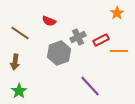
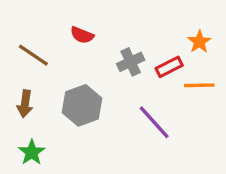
orange star: (117, 13) -> (199, 42), moved
gray hexagon: (59, 53) -> (82, 105), moved
purple line: (90, 86) -> (154, 122), moved

